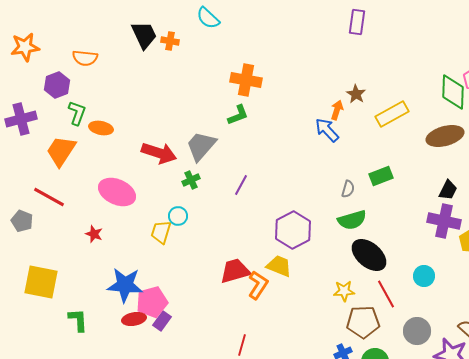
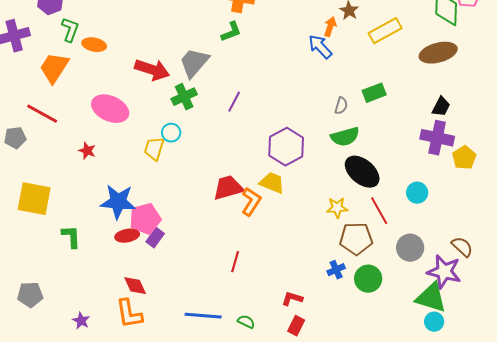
green cross: (191, 180) -> (184, 97), size x1.4
gray pentagon: (22, 221) -> (15, 138), turned -30

